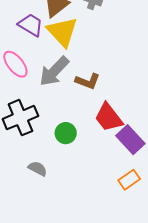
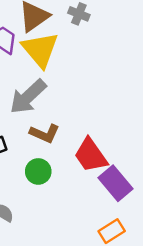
brown L-shape: (88, 81) -> (45, 133), moved

